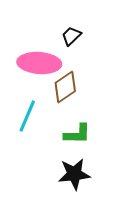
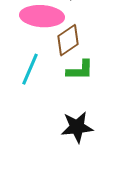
green L-shape: (77, 134) -> (80, 70), moved

